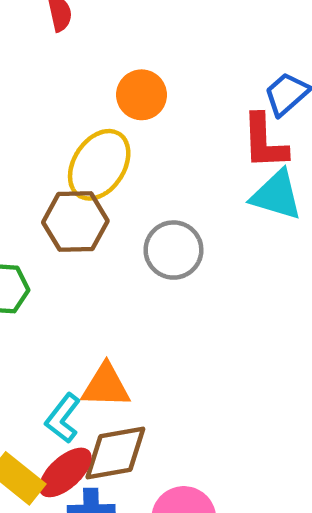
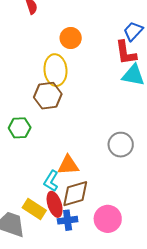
yellow ellipse: (99, 165) -> (55, 70), turned -32
gray circle: (173, 250) -> (121, 145), moved
red ellipse: (65, 472) -> (55, 204), turned -60

